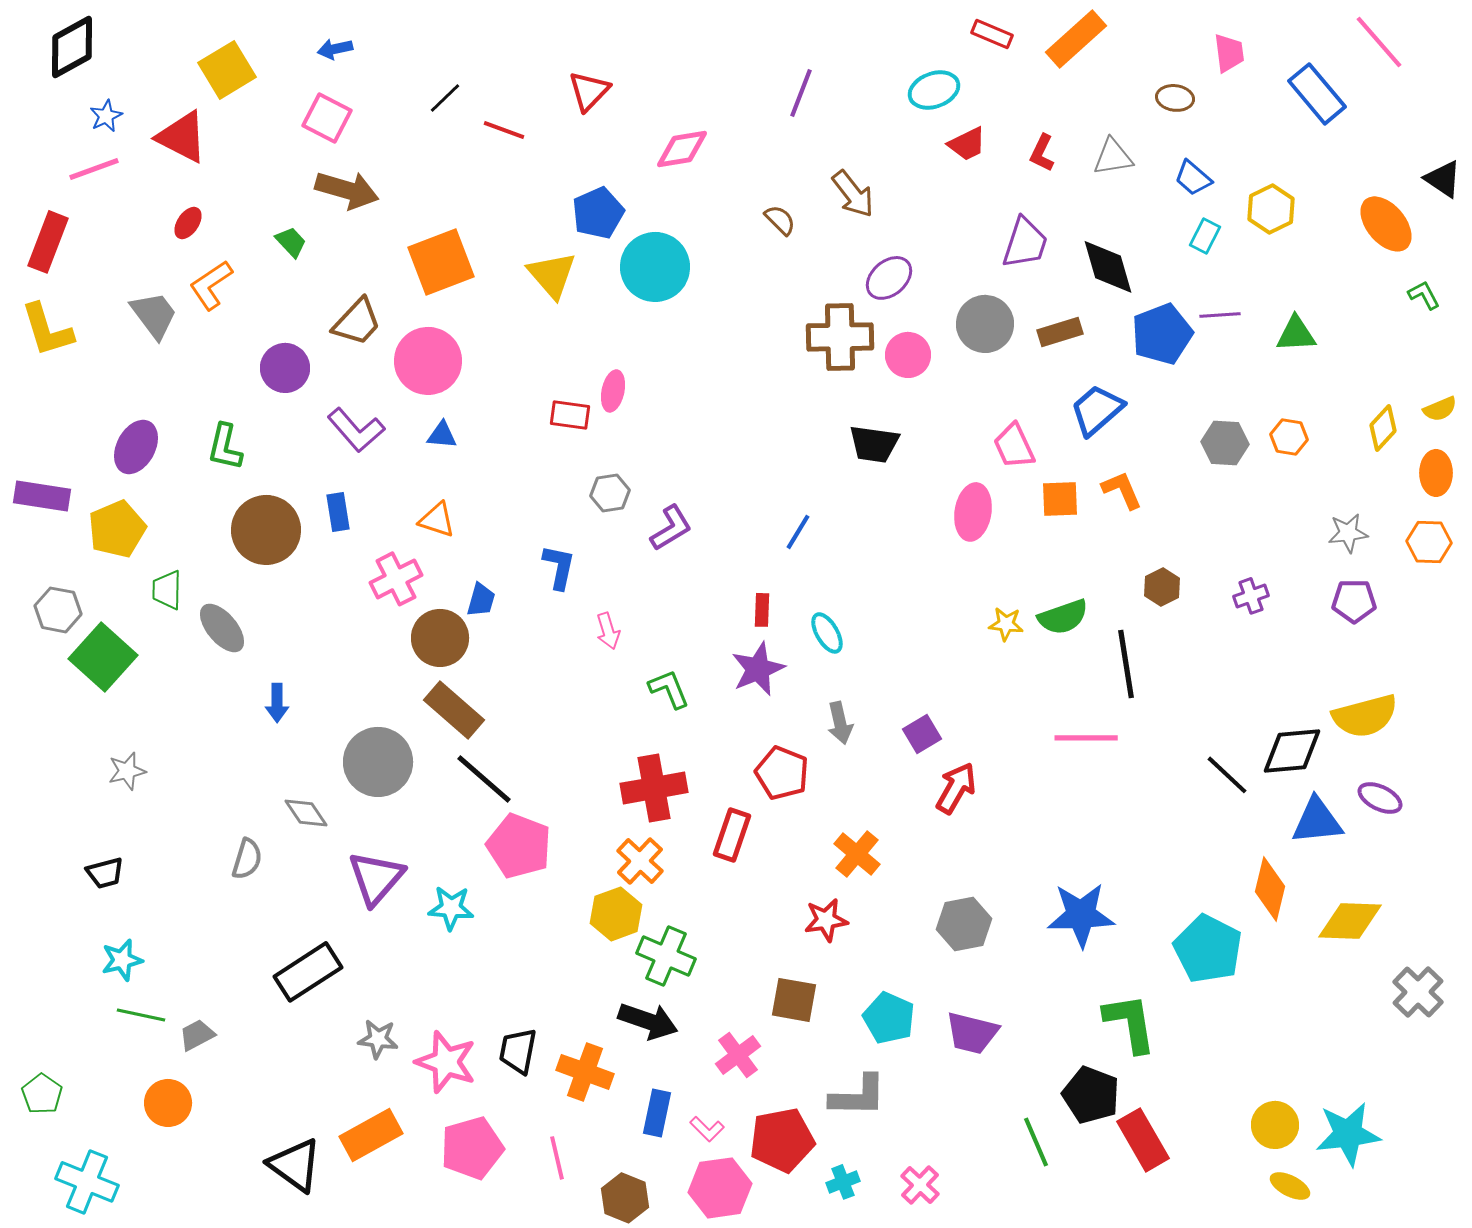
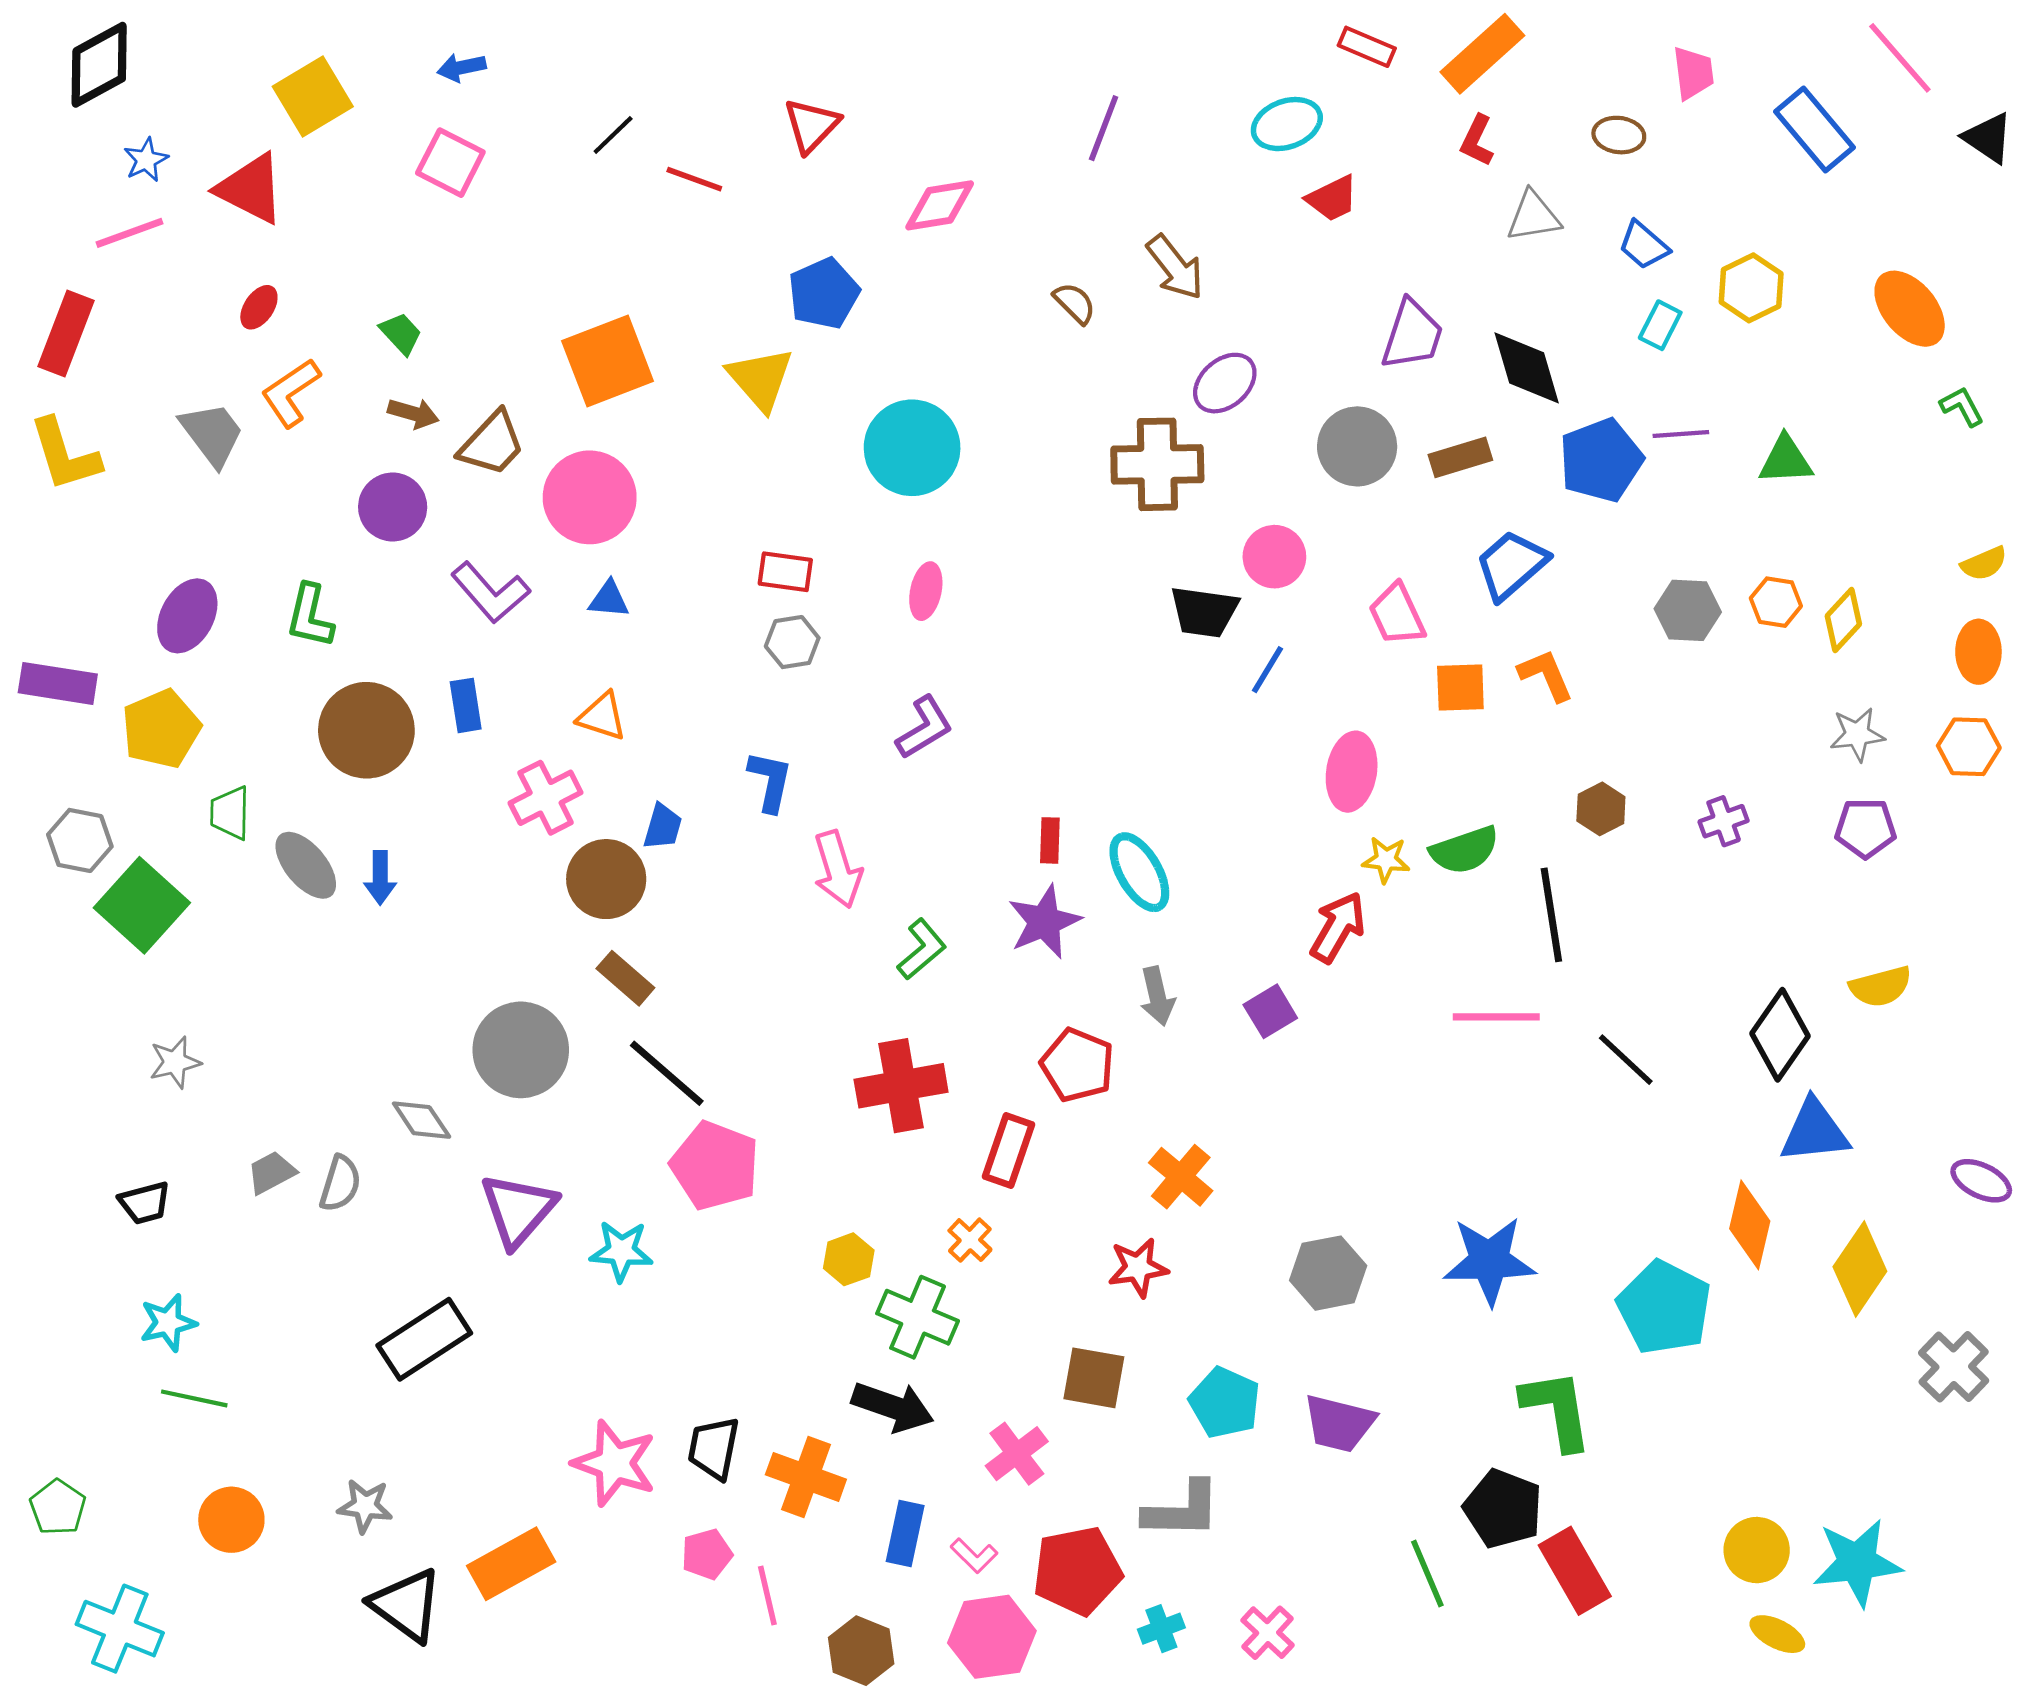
red L-shape: (1042, 153) -> (1477, 141), moved
black triangle: (1443, 179) -> (1988, 138), moved
brown arrow: (347, 190) -> (413, 413), moved, size x0.6
cyan circle: (655, 267) -> (912, 448), moved
pink circle: (908, 355) -> (1274, 557), moved
pink ellipse: (613, 391) -> (926, 591), moved
yellow diamond: (1383, 428) -> (1843, 620), moved
gray hexagon: (610, 493) -> (792, 642), moved
pink ellipse: (973, 512) -> (1352, 772), moved
blue line: (798, 532) -> (1268, 670), moved
pink arrow: (608, 631) -> (838, 869), size x1.5
cyan ellipse: (827, 633) -> (1139, 872), size x1.4
green L-shape: (669, 689) -> (922, 949), turned 72
blue arrow: (277, 703) -> (380, 878), moved
brown rectangle: (454, 710) -> (625, 978), size x0.7
yellow semicircle: (1365, 716) -> (1881, 987), size x0.7
black diamond: (1292, 751) -> (1780, 1035), turned -50
black line: (1227, 775) -> (1626, 1060), moved
red arrow: (956, 788) -> (1338, 927), moved
purple ellipse: (1380, 798) -> (1981, 1181), moved
orange cross: (640, 861) -> (970, 1240), moved, size x0.7
yellow hexagon: (616, 914) -> (849, 1259), size x0.7
yellow diamond: (1350, 921) -> (1860, 1269), turned -58
gray trapezoid: (197, 1035) -> (271, 1173), moved
gray star: (378, 1039) -> (365, 1506), moved
pink pentagon: (472, 1148) -> (707, 1554), moved, size x0.6

